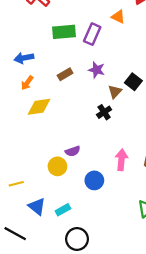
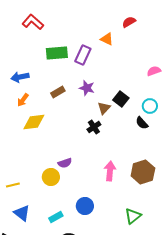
blue circle: (94, 180) -> (85, 206), moved
yellow line: (16, 184) -> (13, 185), moved
blue triangle: (37, 206) -> (22, 213), moved

